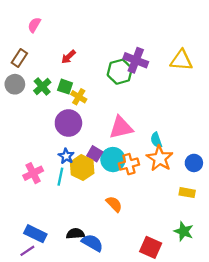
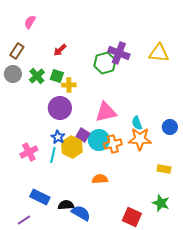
yellow cross: (79, 97) -> (69, 85), turned -32
orange star: (160, 158) -> (140, 139), turned -30
blue circle: (194, 163) -> (170, 127), moved
orange semicircle: (114, 204) -> (100, 179), turned -49
blue rectangle: (35, 234) -> (40, 197), moved

